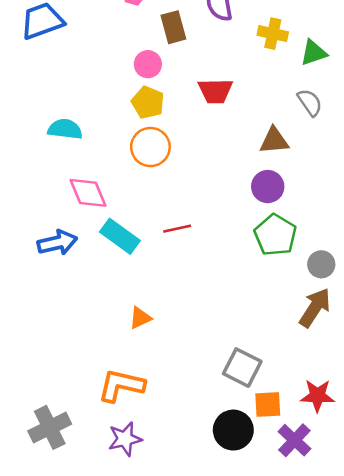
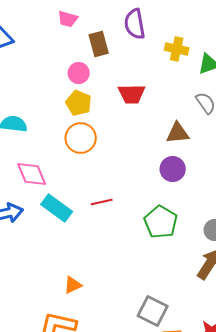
green pentagon: (275, 235) -> (161, 222), moved
orange triangle: (140, 318) -> (73, 285), moved

